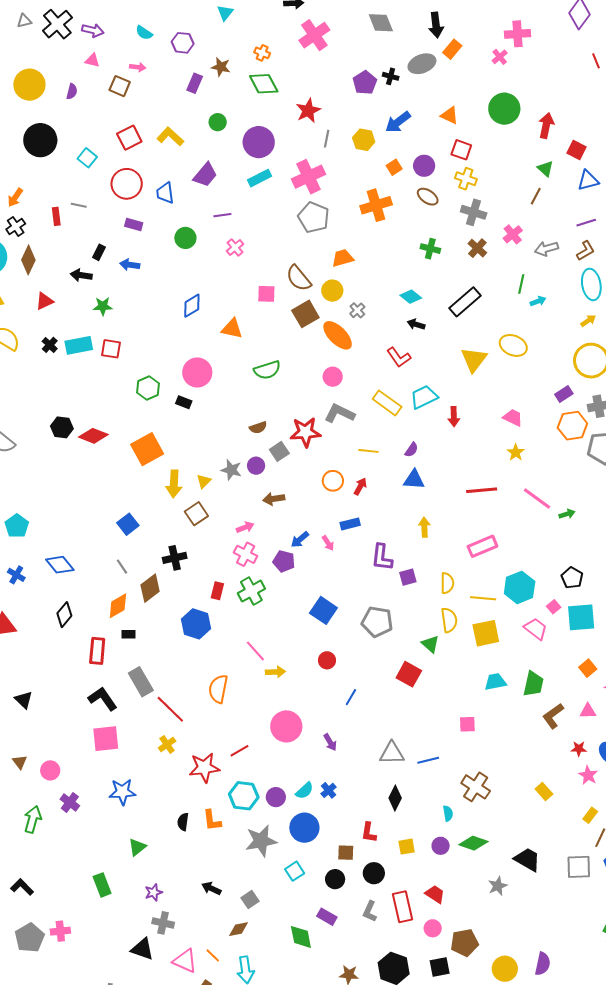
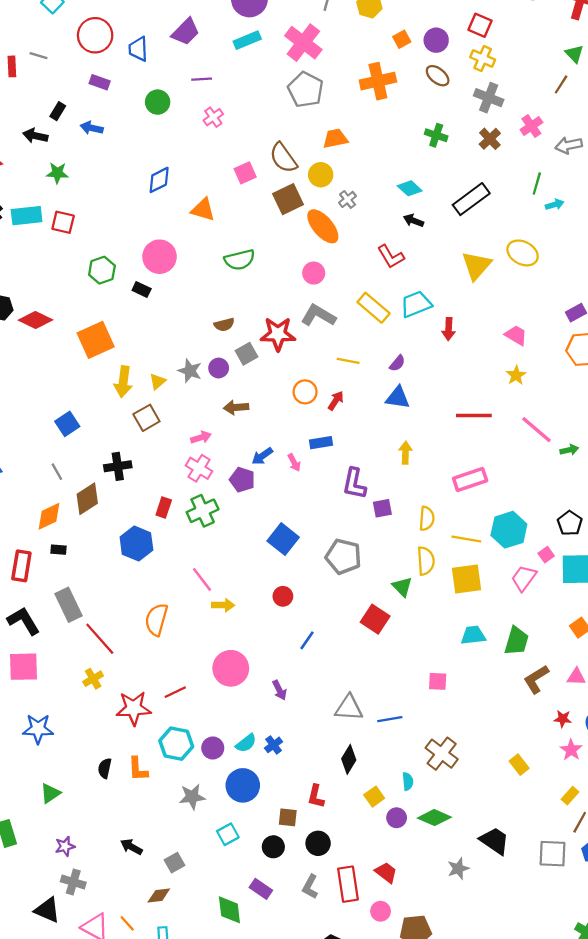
pink cross: (308, 177) -> (303, 43), turned -32
pink square: (266, 294) -> (245, 173), turned -30
pink trapezoid: (536, 629) -> (524, 578), turned -95
gray star: (261, 841) -> (192, 797), size x0.7
yellow square: (407, 847) -> (374, 797), moved, turned -30

